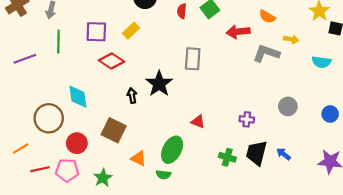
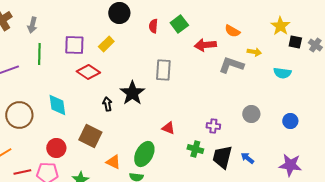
brown circle: (49, 118) -> (19, 115), moved
green cross: (227, 157) -> (195, 149), moved

